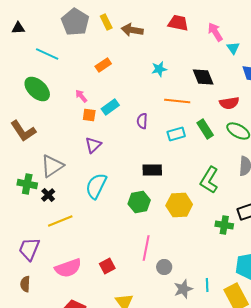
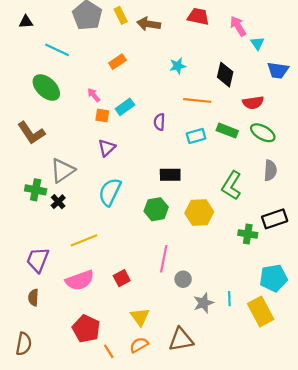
black diamond: (203, 77) -> (225, 75), turned 35
green rectangle: (205, 129) -> (227, 131), turned -36
yellow line: (60, 221) -> (84, 240), moved

